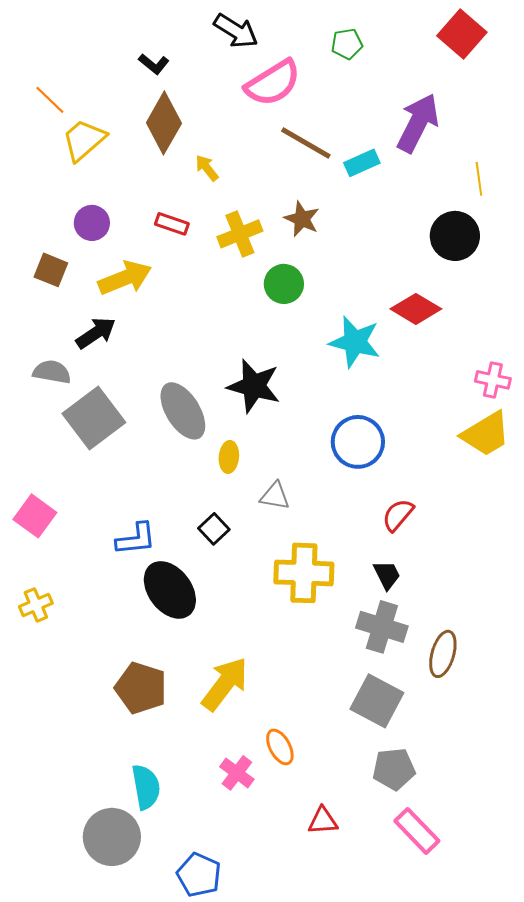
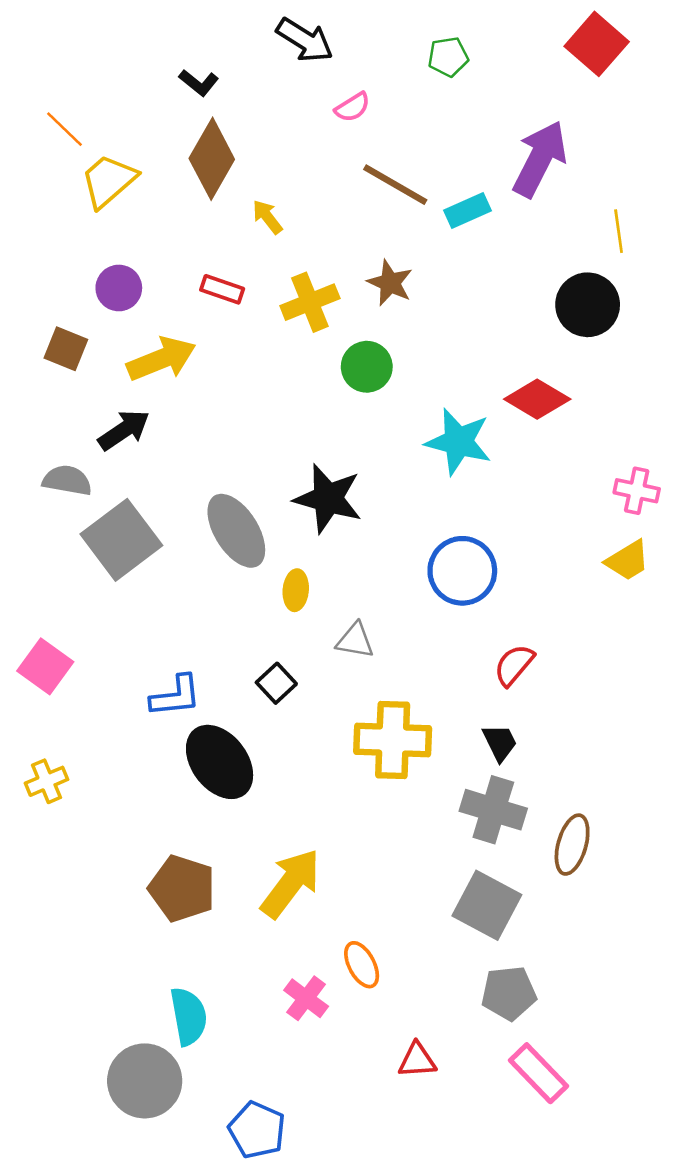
pink semicircle: (273, 83) -> (353, 107), size x0.5
yellow trapezoid: (486, 434) -> (628, 560), size x0.7

